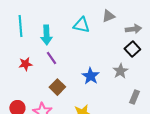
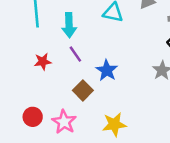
blue star: (90, 76) -> (107, 70), moved

